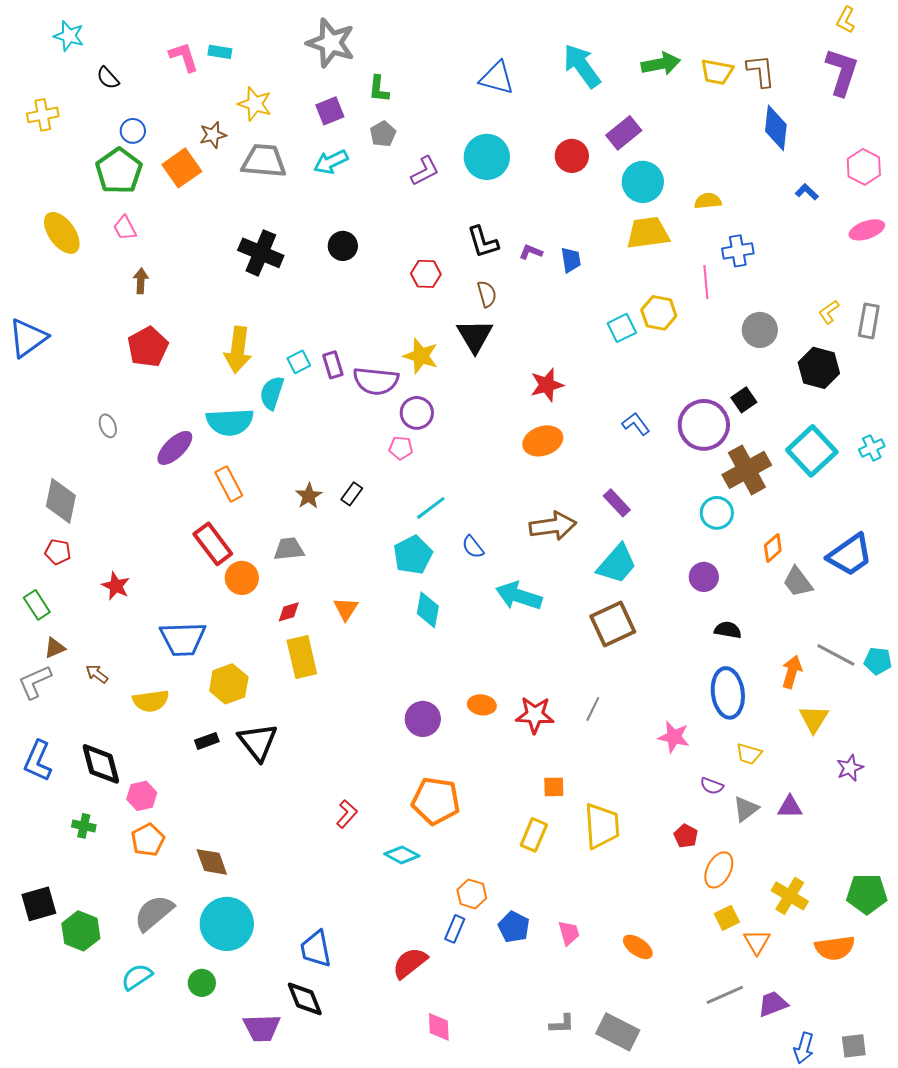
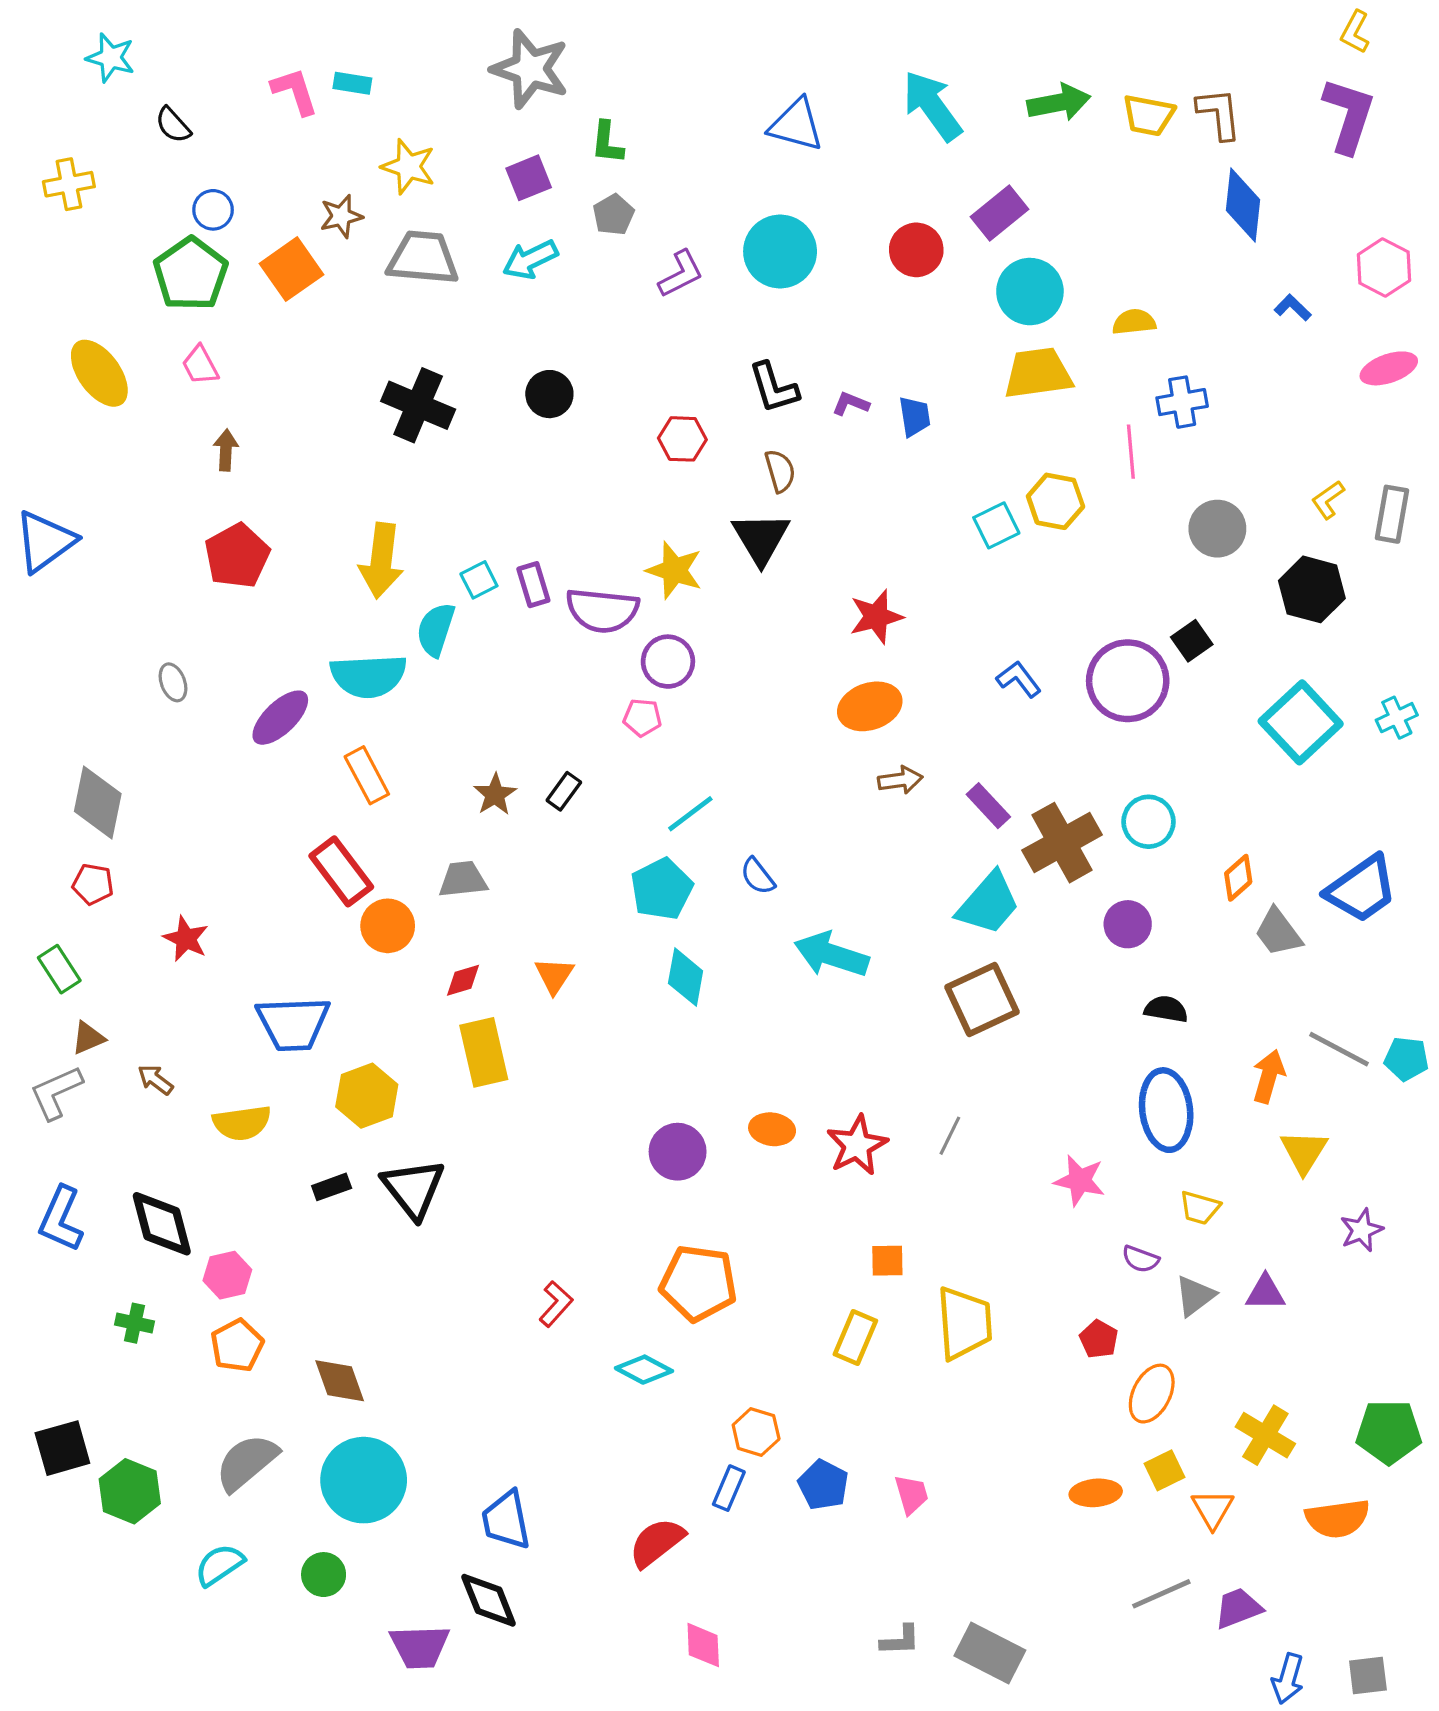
brown cross: (747, 470) -> (1062, 843), moved
brown arrow: (553, 526) -> (900, 780), moved, size x0.6
red star: (535, 715) -> (857, 1145), turned -30
orange ellipse: (638, 947) -> (1096, 1493), moved, turned -40

